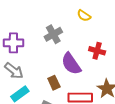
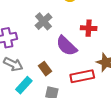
brown rectangle: (54, 83) -> (45, 69), moved

